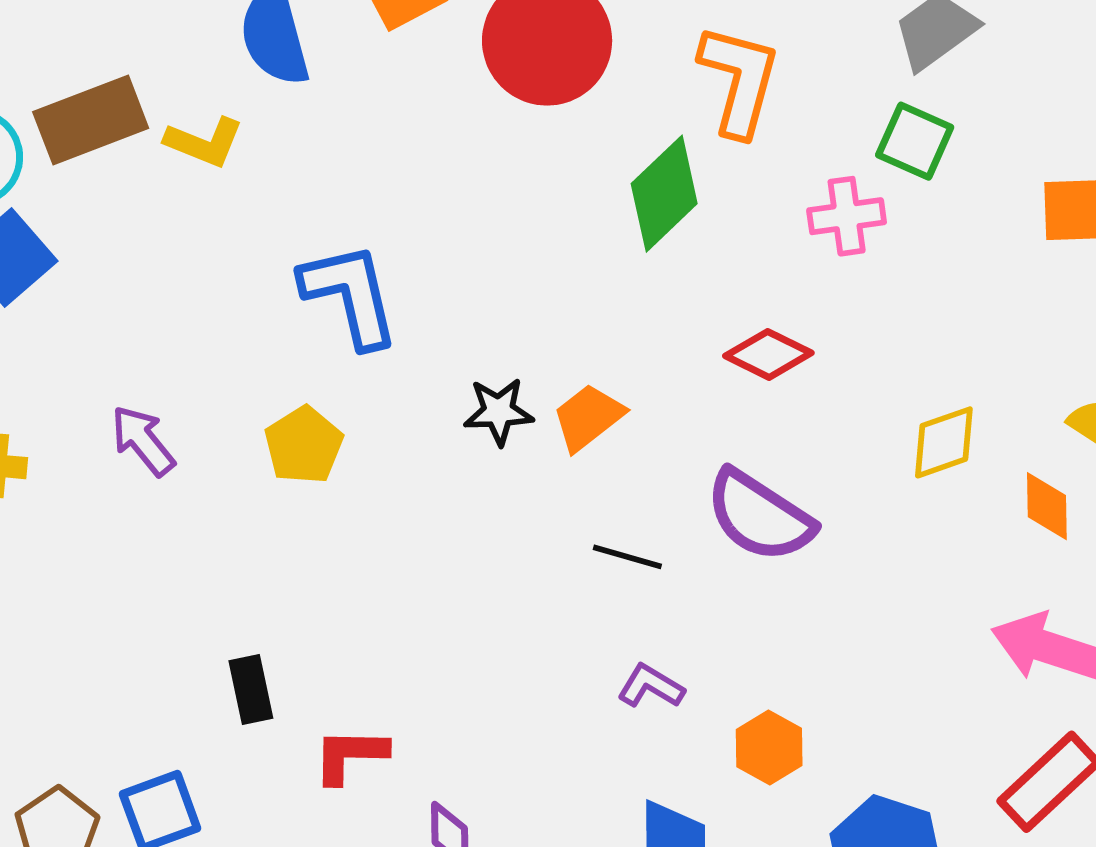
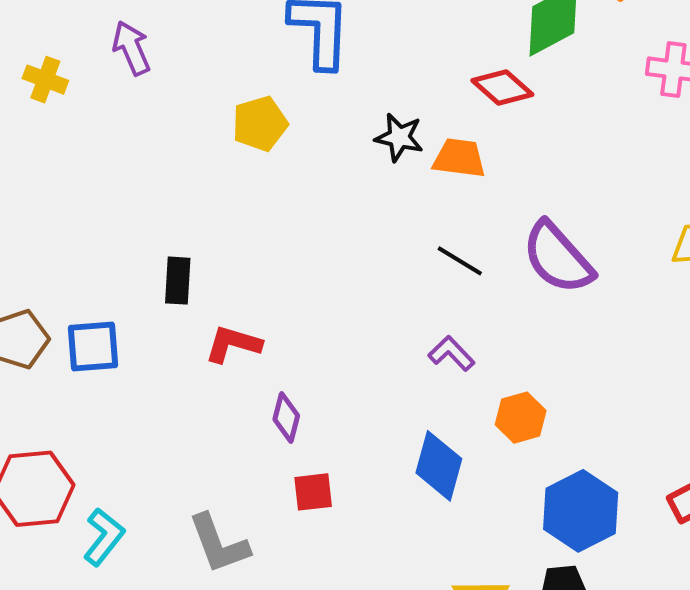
red diamond: (768, 354) -> (502, 88), moved
orange trapezoid: (588, 417) -> (459, 158), turned 30
purple arrow: (143, 441) -> (131, 48), moved

